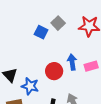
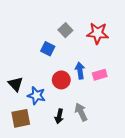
blue square: (41, 32) -> (48, 49), moved

